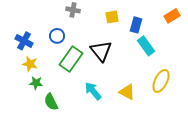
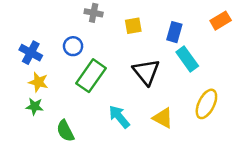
yellow square: (112, 17) -> (133, 26), moved
black triangle: (101, 51) -> (146, 72), moved
green star: (36, 83) -> (35, 106), moved

